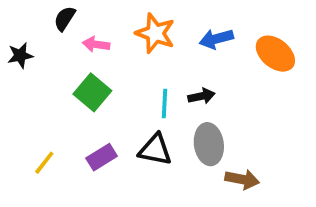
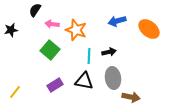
orange star: (155, 33) -> (76, 30), moved
yellow line: (44, 163) -> (15, 92), moved

